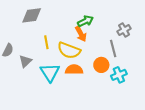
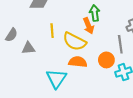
green arrow: (85, 21) -> (95, 13), turned -77
gray triangle: (25, 61) -> (28, 48), turned 32
cyan triangle: (50, 72) -> (56, 79), moved

